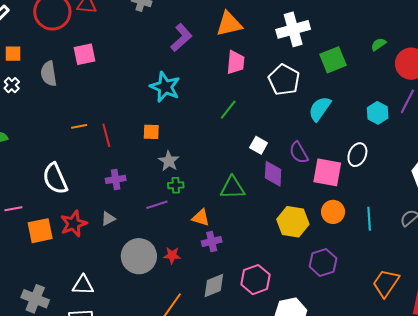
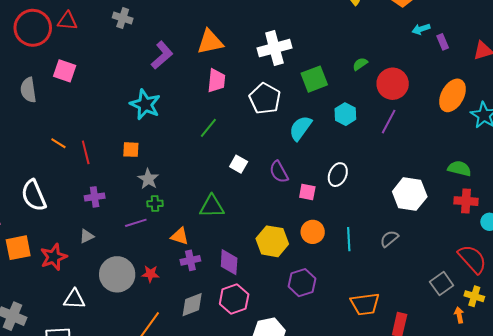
pink square: (85, 54) -> (65, 71), turned 30
cyan hexagon: (378, 113) -> (345, 114), moved
orange line: (79, 126) -> (58, 143), turned 42
pink square: (327, 172) -> (307, 192), size x0.6
purple diamond: (273, 174) -> (229, 262), moved
red star: (74, 224) -> (54, 257), moved
orange trapezoid: (386, 283) -> (365, 304), turned -132
white triangle: (83, 285) -> (74, 299), moved

